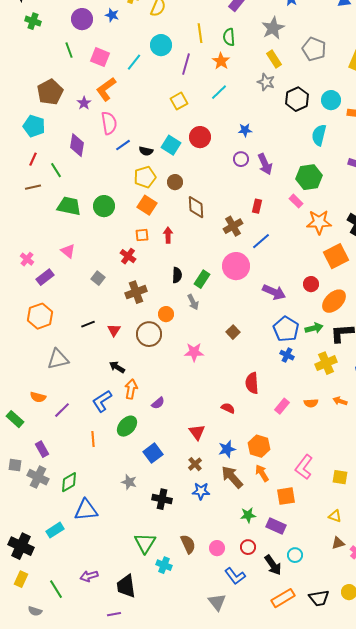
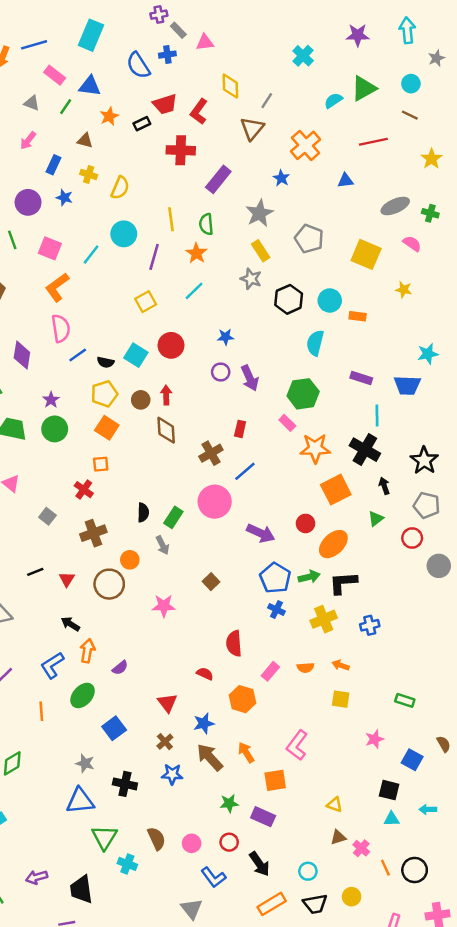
purple star: (84, 103) -> (51, 400), moved
red arrow: (168, 235) -> (166, 395), moved
orange hexagon: (259, 446) -> (242, 699), moved
yellow square: (340, 477) -> (341, 699), moved
blue triangle: (86, 510) -> (80, 801), moved
cyan circle: (295, 555) -> (308, 871), moved

